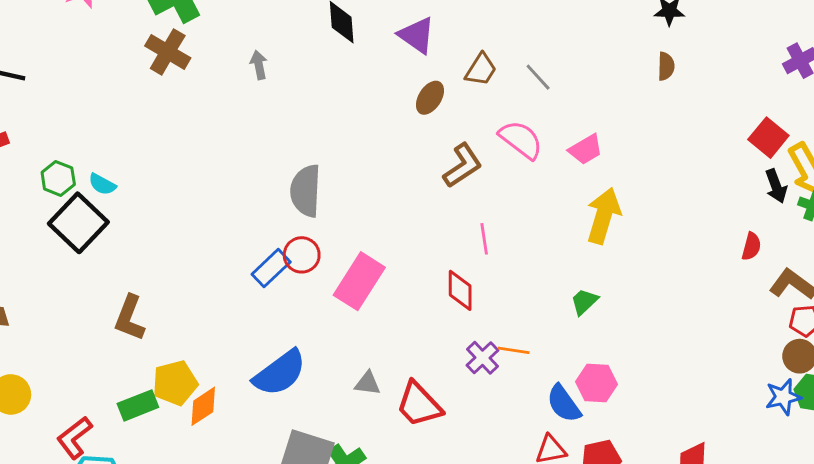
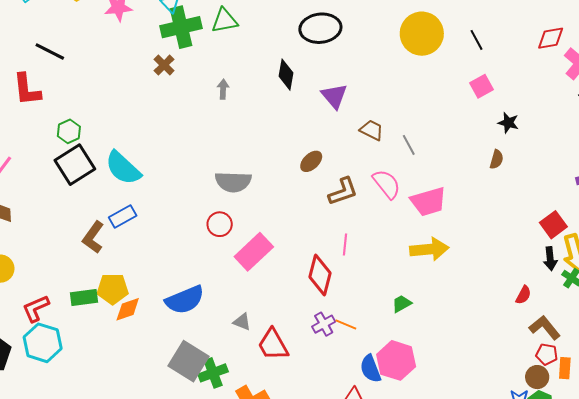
brown cross: (168, 52) -> (164, 65), size x0.7
brown trapezoid: (481, 70) -> (372, 130), turned -110
brown ellipse: (430, 98) -> (311, 161), moved
pink trapezoid: (586, 149) -> (428, 202), size x1.5
cyan semicircle: (102, 184) -> (123, 168), moved, size x2.0
gray semicircle: (306, 191) -> (233, 182), turned -105
yellow arrow: (604, 216) -> (429, 249), turned 54
blue rectangle: (271, 268) -> (123, 216), moved
red diamond: (460, 290) -> (320, 275), size x1.4
pink hexagon: (597, 383) -> (396, 360), size x1.4

